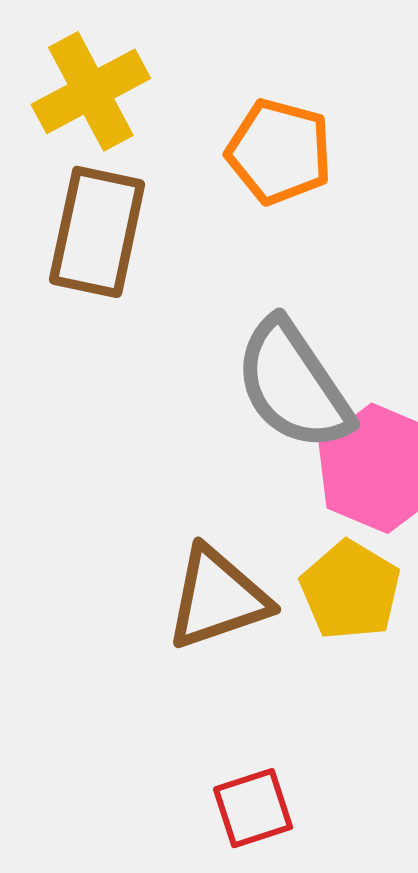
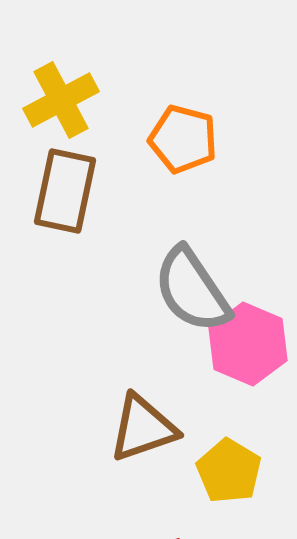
yellow pentagon: (350, 590) -> (229, 471), moved

